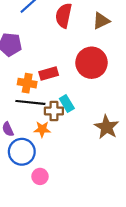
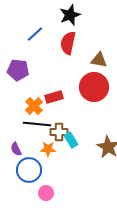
brown triangle: (101, 21) -> (99, 60), moved, turned 36
orange cross: (27, 83) -> (34, 106), turned 36
cyan rectangle: (67, 103) -> (71, 140), moved

